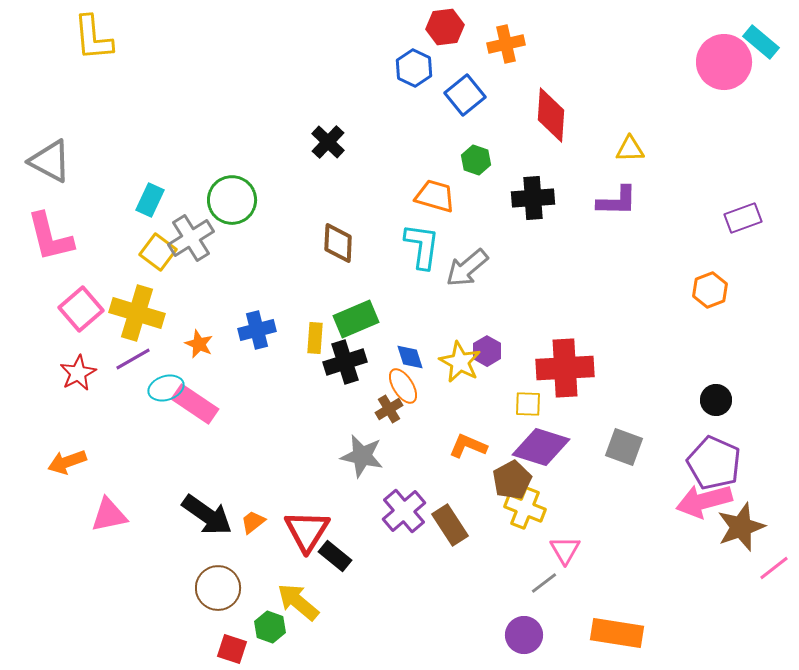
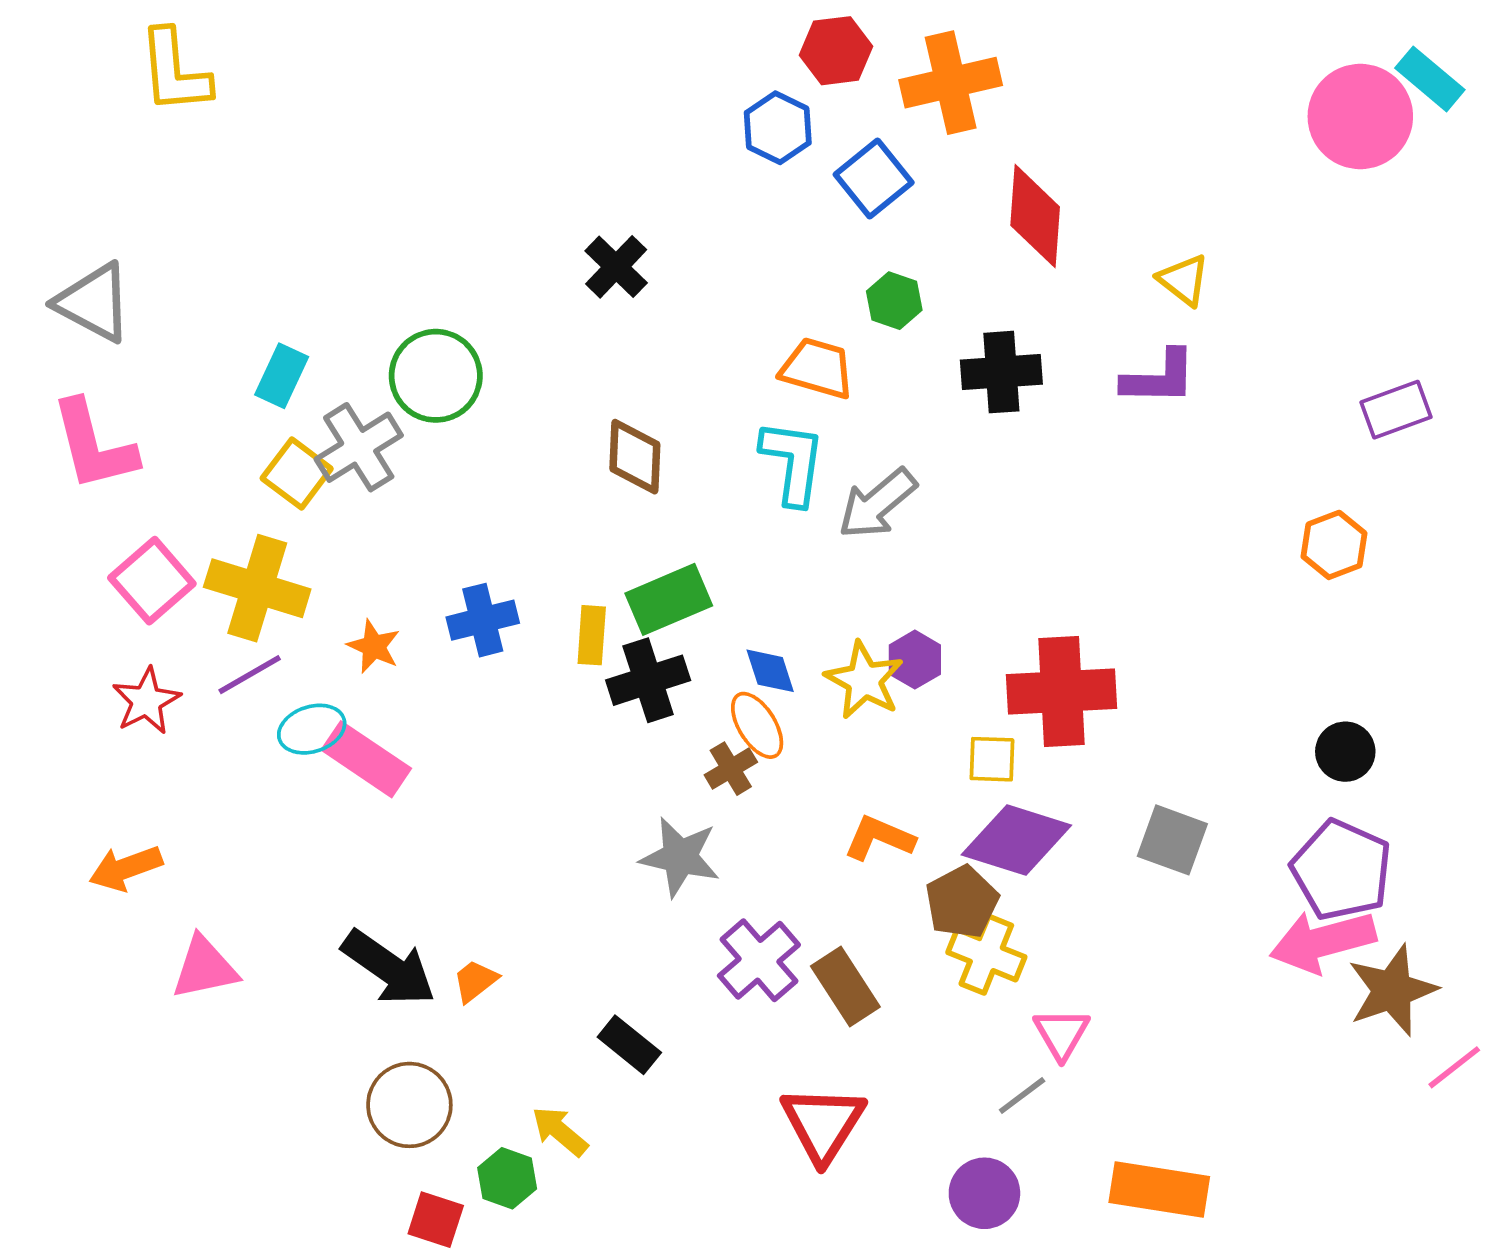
orange cross: (506, 44) -> (951, 83), size x1.4
yellow triangle: (630, 149) -> (1184, 280), turned 40
red triangle: (307, 531) -> (823, 1124), moved
yellow arrow: (298, 602) -> (560, 1131), size x0.7

